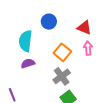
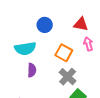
cyan semicircle: (25, 41) -> (25, 48), turned -95
purple semicircle: (28, 63) -> (32, 70), turned 120

